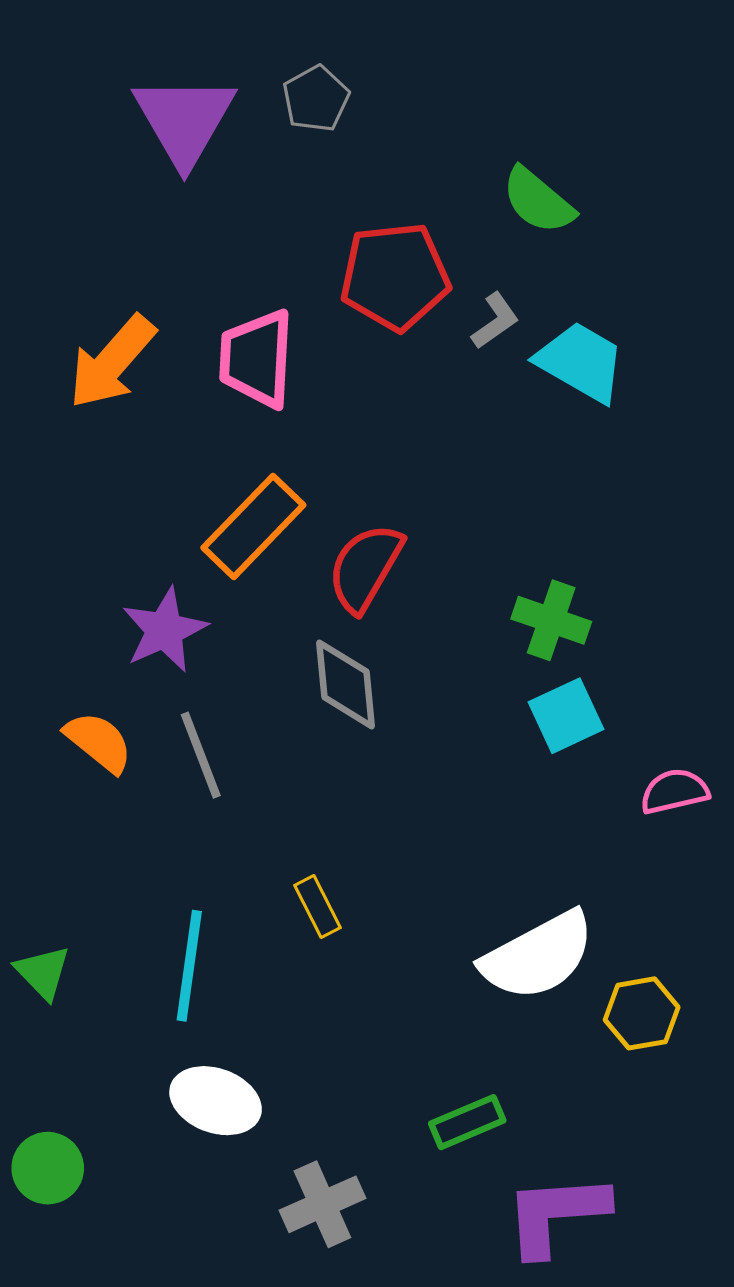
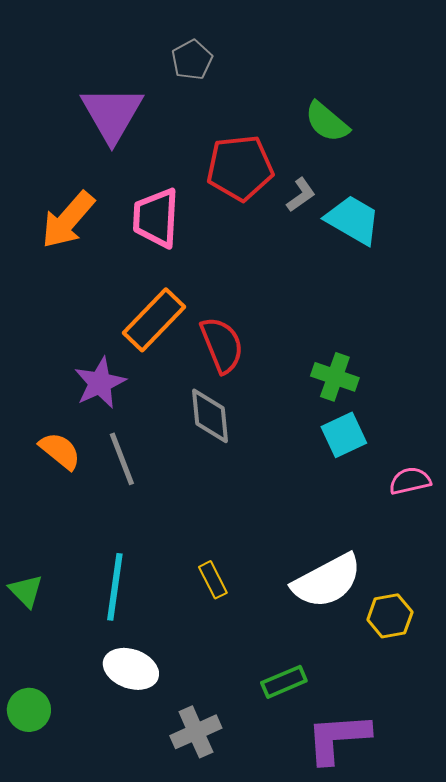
purple triangle: (184, 120) -> (112, 114), moved
red semicircle: (365, 568) -> (222, 345), turned 128
yellow rectangle: (318, 907) -> (213, 580), moved

